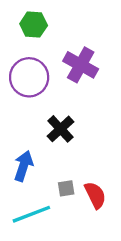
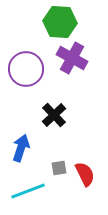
green hexagon: (34, 25) -> (60, 22), moved, size x1.4

